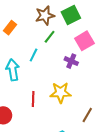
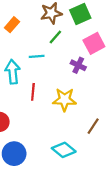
cyan line: (34, 55) -> (37, 56), turned 56
red line: (33, 99) -> (33, 92), moved

